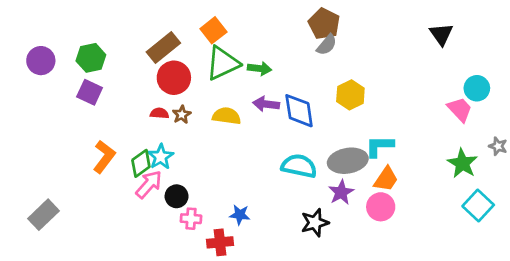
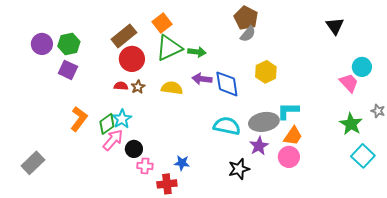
purple circle: (41, 61) -> (42, 44), moved

